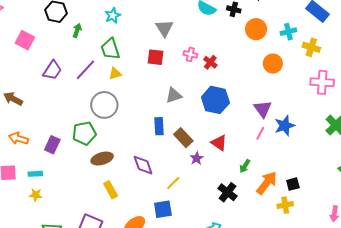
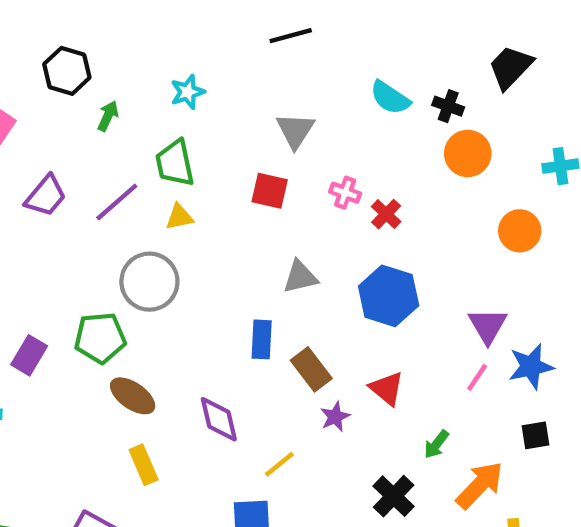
orange circle: (256, 29) -> (468, 153), moved
brown ellipse: (102, 159) -> (133, 396), turned 45
black square: (293, 184) -> (535, 435), moved

